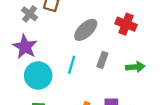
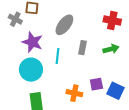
red cross: (126, 24) -> (112, 21), moved
purple star: (25, 47) -> (32, 42), moved

